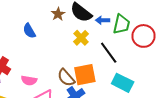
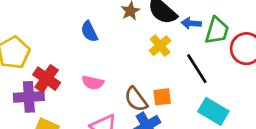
orange square: (85, 75) -> (162, 97), size x0.6
pink semicircle: (29, 80) -> (93, 83), moved

